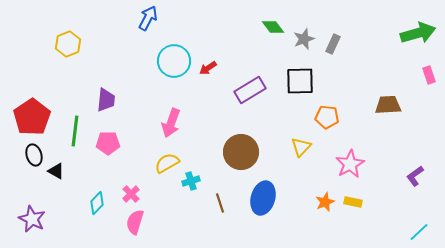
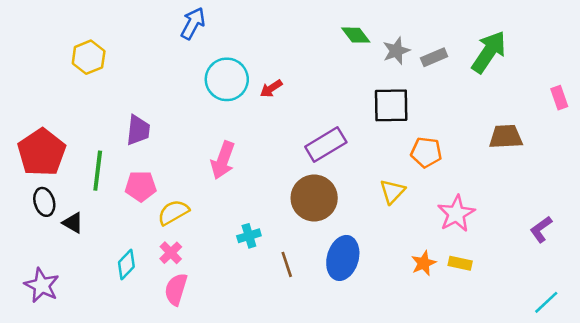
green arrow: (418, 33) -> (489, 52), moved, turned -40
gray rectangle: (333, 44) -> (434, 57), turned 42
purple rectangle: (250, 90) -> (326, 145), moved
yellow semicircle: (167, 163) -> (173, 212), moved

